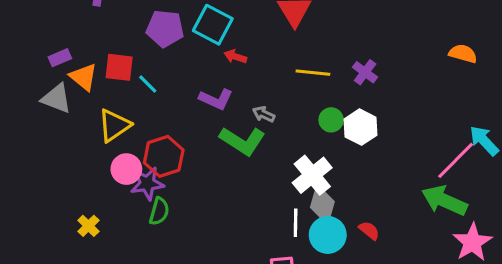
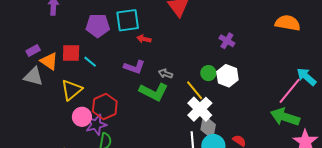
cyan square: (213, 25) -> (128, 20), turned -30
orange semicircle: (463, 54) -> (288, 23), size x1.4
yellow line: (313, 73) -> (195, 90), moved, turned 50

